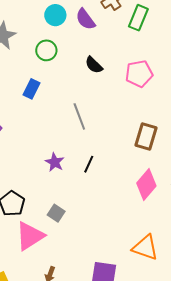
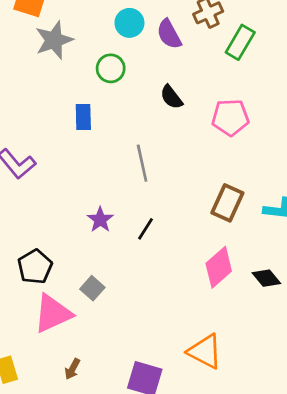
blue rectangle: (32, 89) -> (83, 117), turned -36

